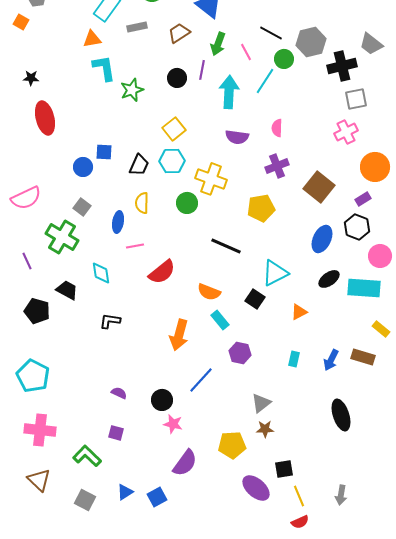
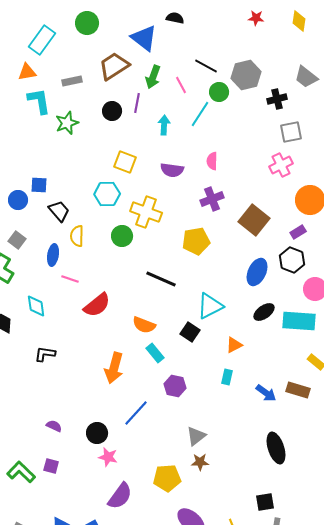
gray rectangle: (137, 27) -> (72, 81), moved
brown trapezoid: (179, 33) -> (114, 66), size x1.4
black cross: (342, 66) -> (277, 99), size x0.7
cyan arrow: (229, 92) -> (164, 125), size x0.6
yellow square: (174, 129) -> (125, 162), moved, turned -30
black trapezoid: (139, 165) -> (59, 211), moved, turned -65
pink line: (135, 246) -> (70, 279), turned 30
cyan rectangle: (294, 359) -> (227, 377), moved
blue arrow: (331, 360) -> (266, 393), turned -80
green L-shape: (87, 456) -> (21, 472), moved
black square: (284, 469) -> (265, 502), moved

